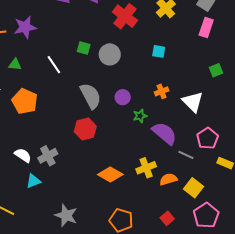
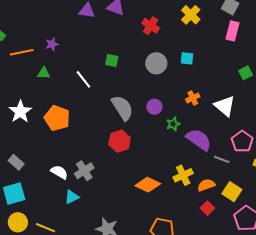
red cross: (125, 16) -> (151, 26), size x0.7
purple star: (25, 27) -> (52, 44), size x0.6
gray circle: (110, 54) -> (156, 63), moved
green triangle: (15, 64) -> (44, 73), moved
red square: (167, 218) -> (207, 208), moved

